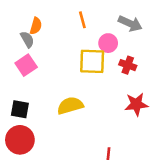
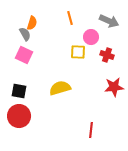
yellow square: (92, 61) -> (78, 52), size x0.7
pink square: (26, 65) -> (24, 55), turned -30

